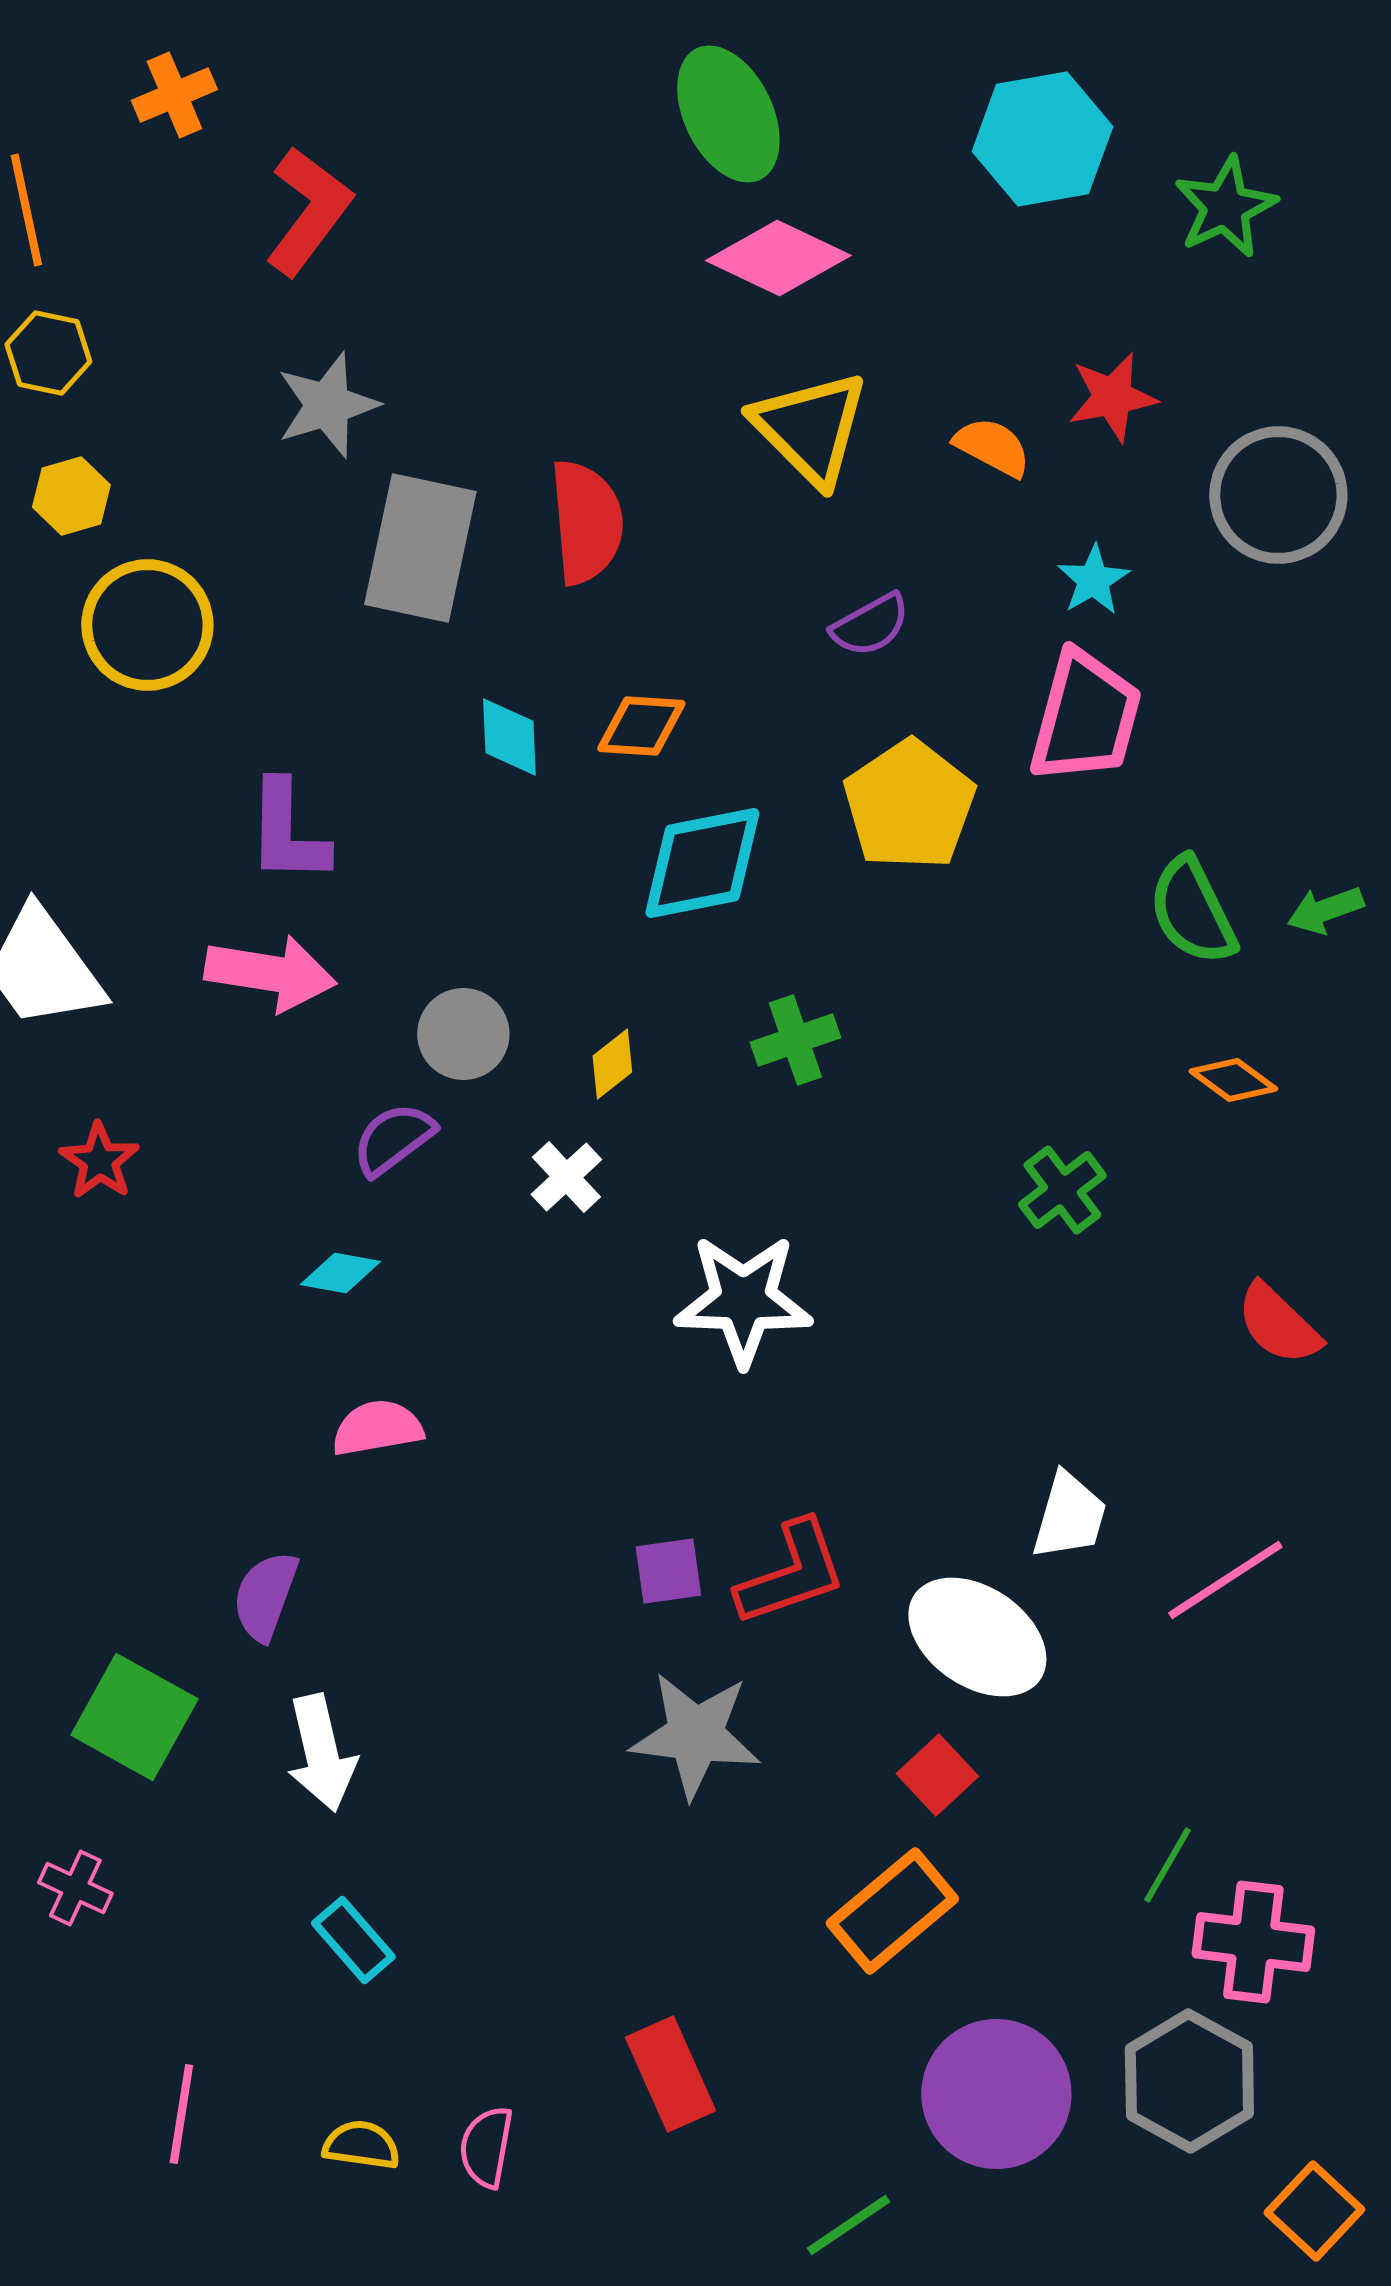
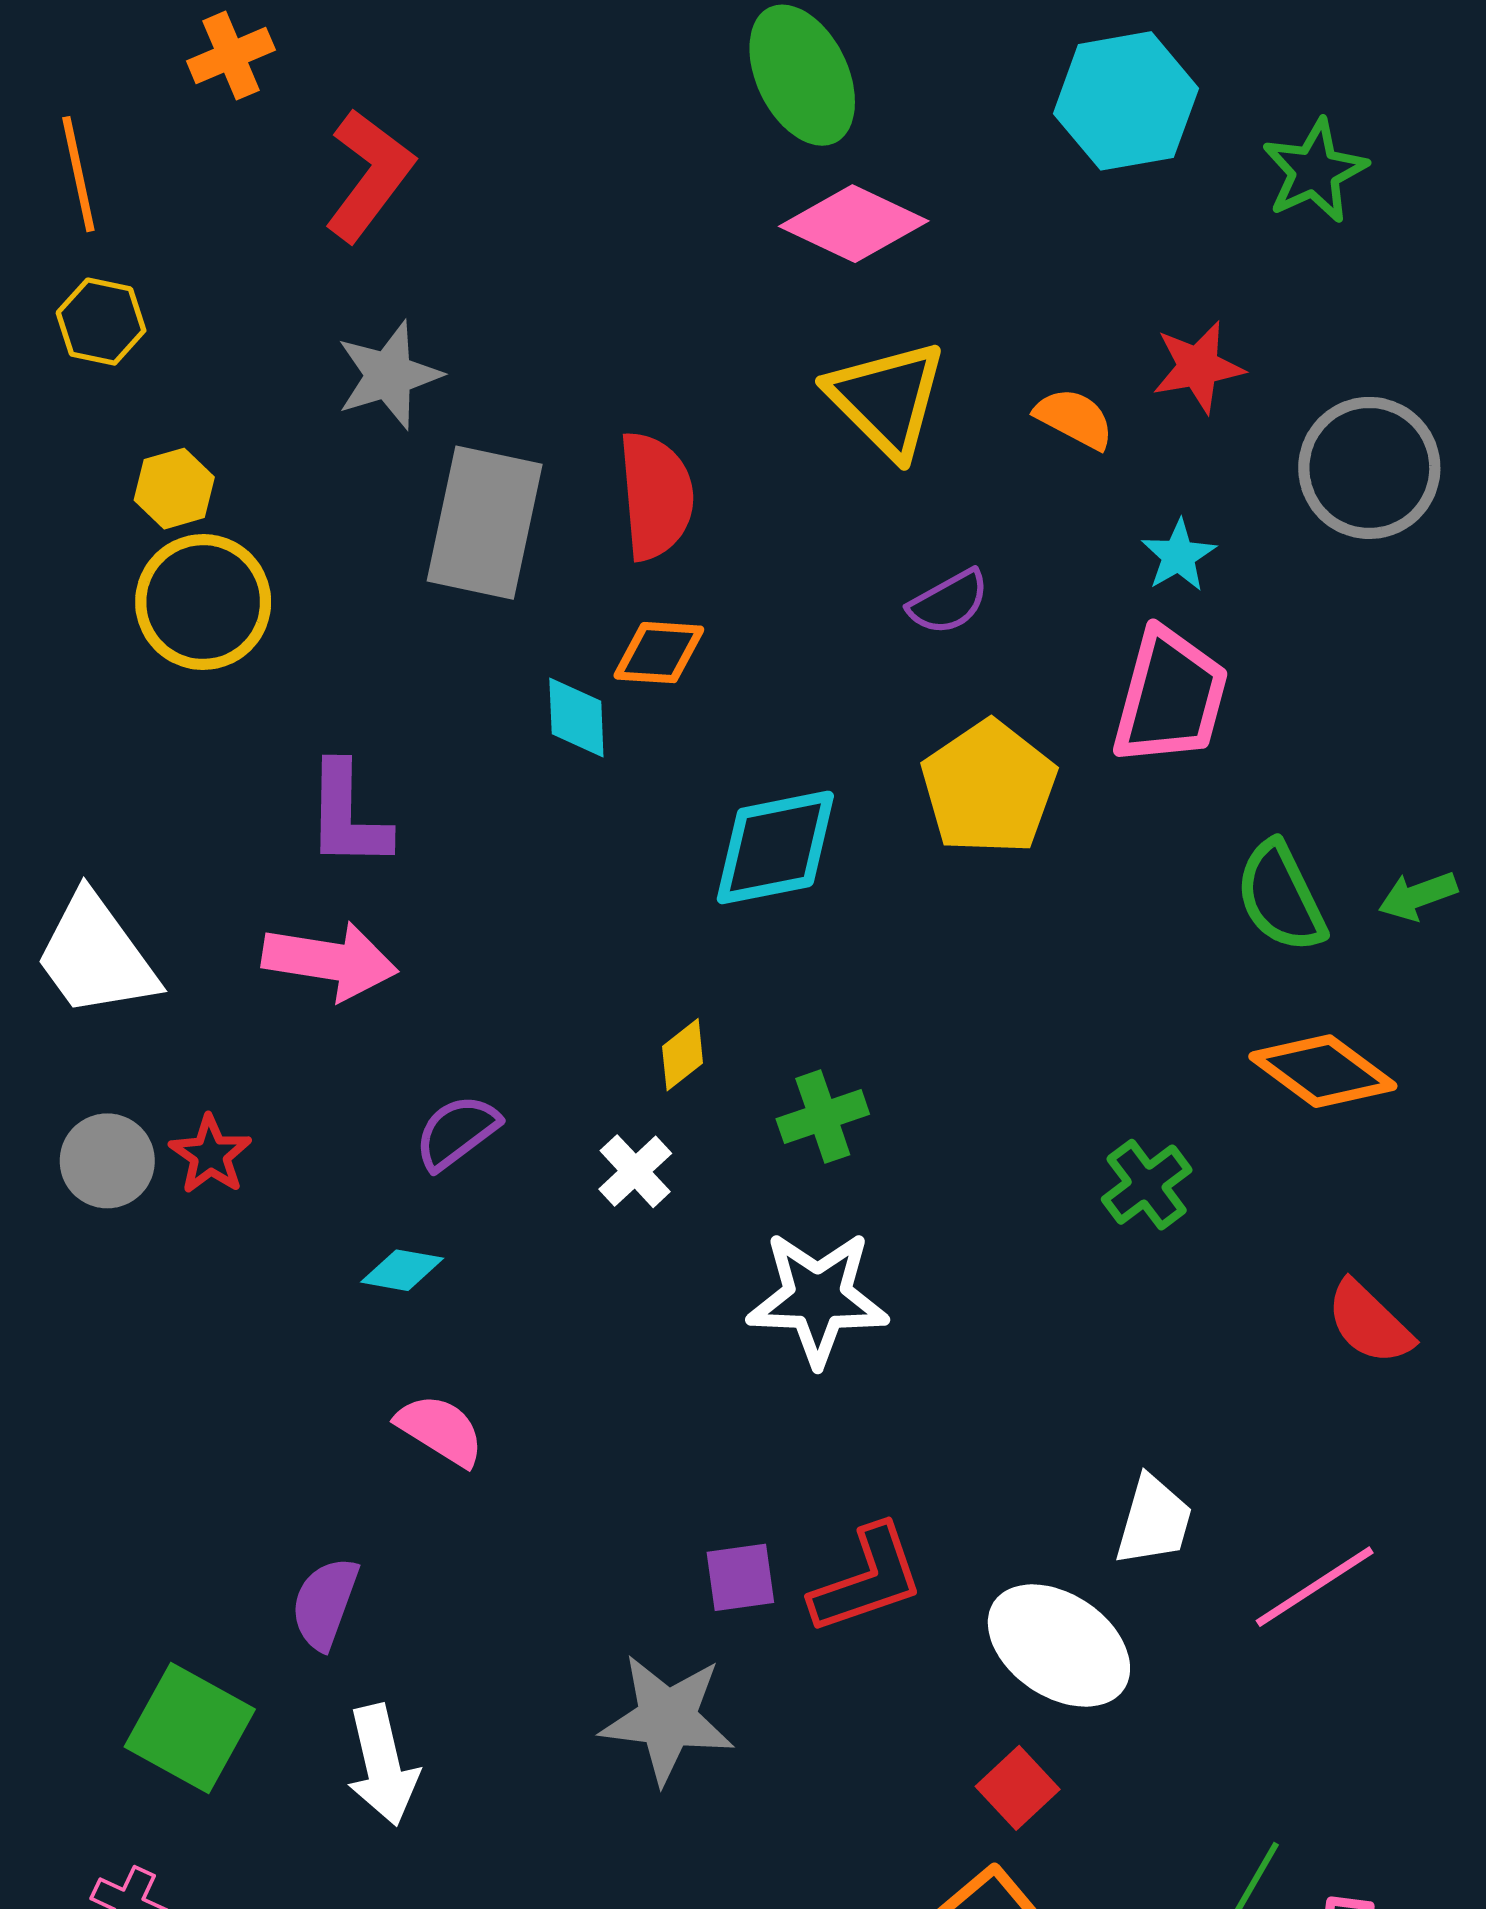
yellow hexagon: (71, 496) -> (174, 489), moved
orange diamond: (641, 726) -> (659, 653), moved
gray circle: (463, 1034) -> (107, 1161), moved
green cross: (795, 1040) -> (823, 1117), moved
orange diamond: (1233, 1080) -> (1323, 1071), size x1.6
red star: (99, 1161) -> (210, 1155), moved
pink semicircle: (377, 1428) -> (440, 1430), turned 42
gray star: (695, 1735) -> (667, 1719), moved

